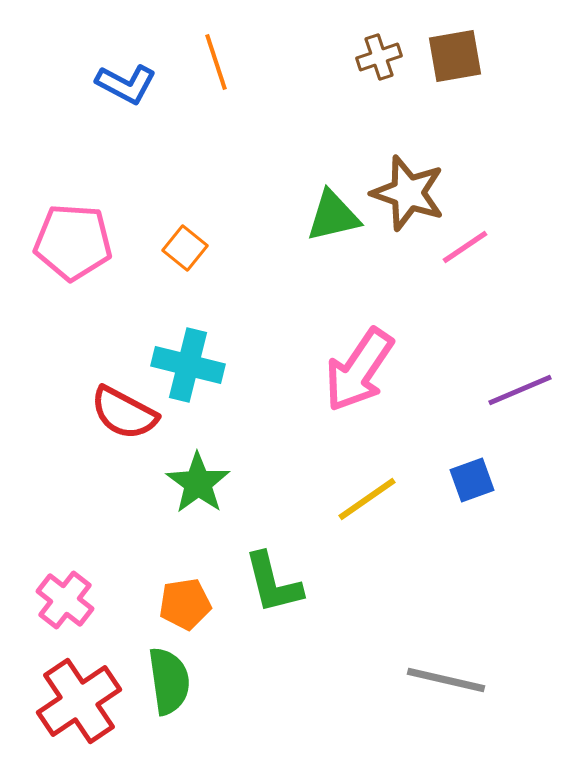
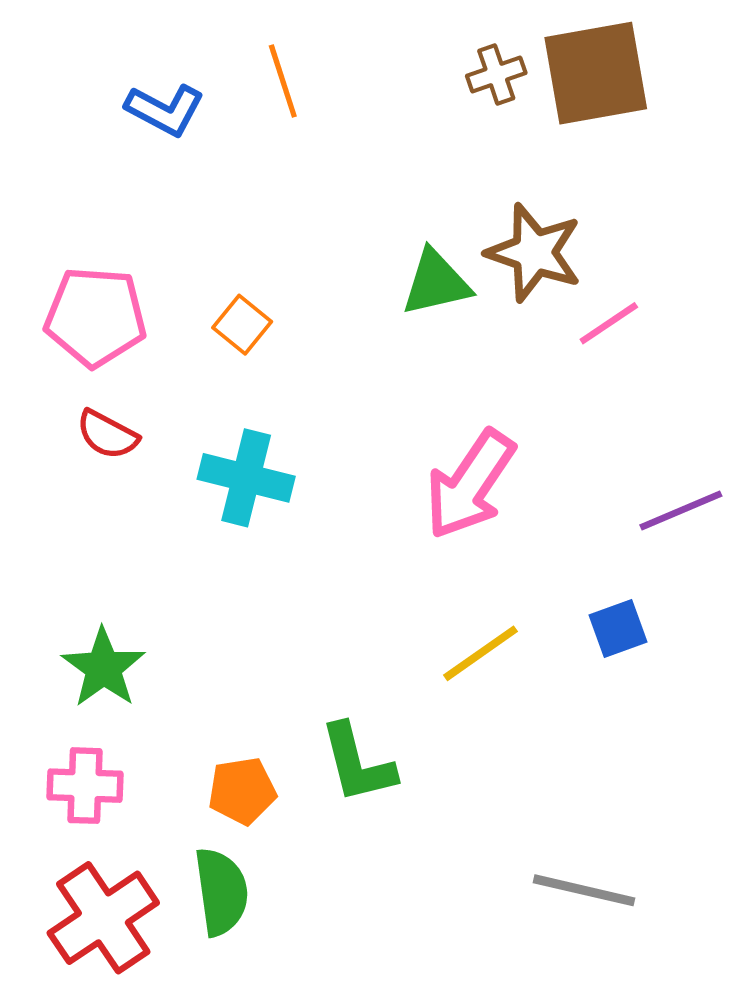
brown square: (455, 56) -> (596, 73), size x1.5
red semicircle: (124, 413) -> (107, 435), moved, size x0.7
green star: (198, 483) -> (103, 668), moved
pink cross: (65, 600) -> (85, 786), turned -36

